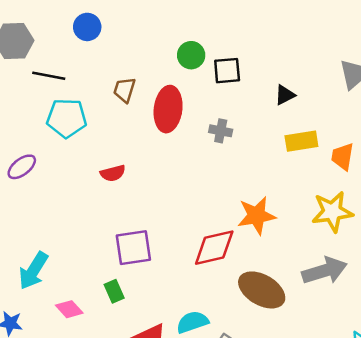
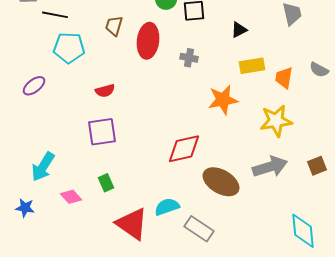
orange star: (257, 216) -> (223, 100), moved
purple square: (133, 248) -> (102, 132), moved

